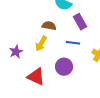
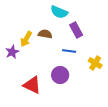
yellow arrow: (41, 44) -> (26, 39), moved
purple star: (16, 52) -> (12, 52), moved

